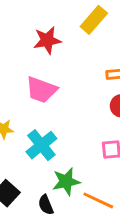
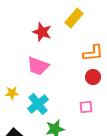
red star: (47, 40) -> (42, 32), turned 30

